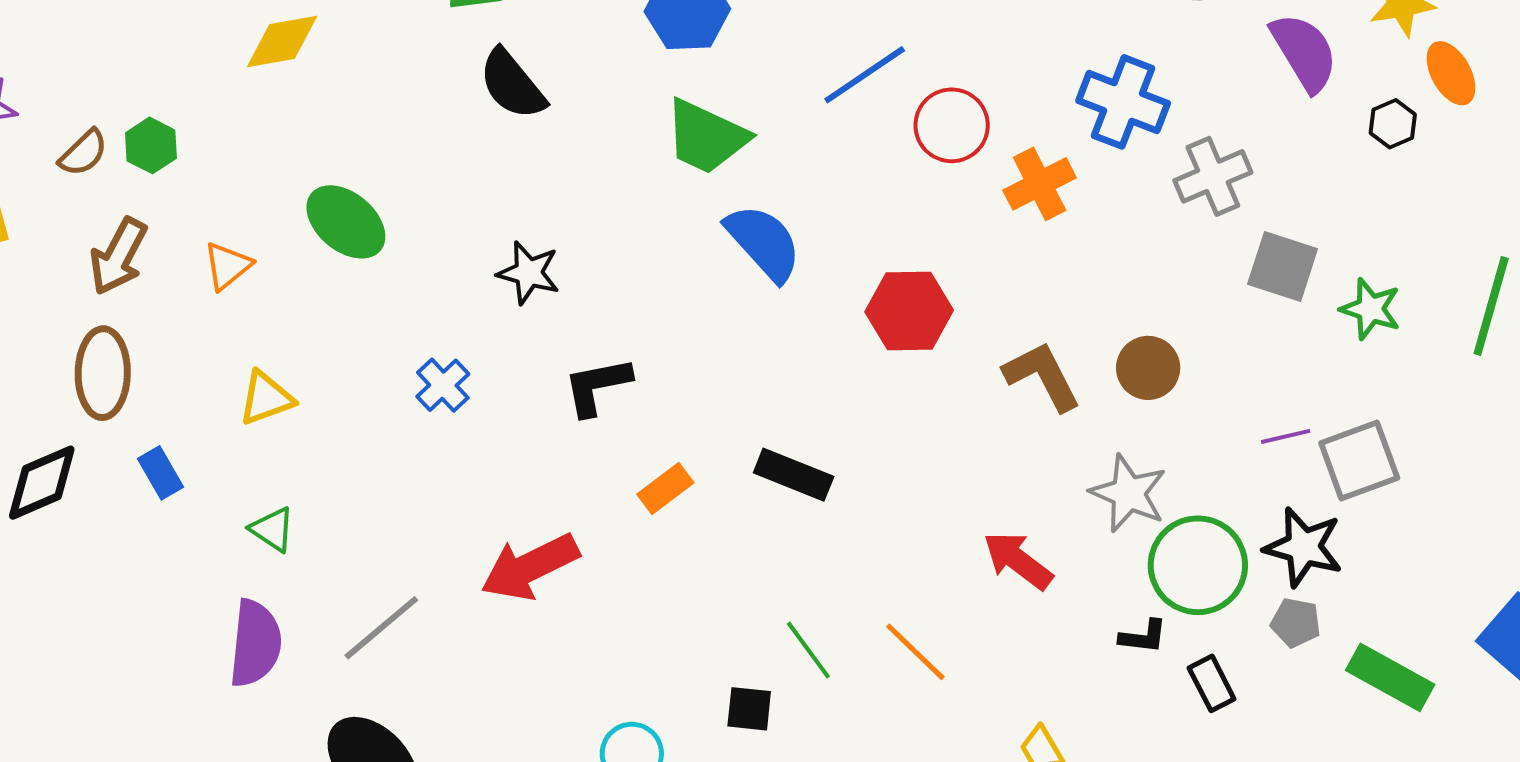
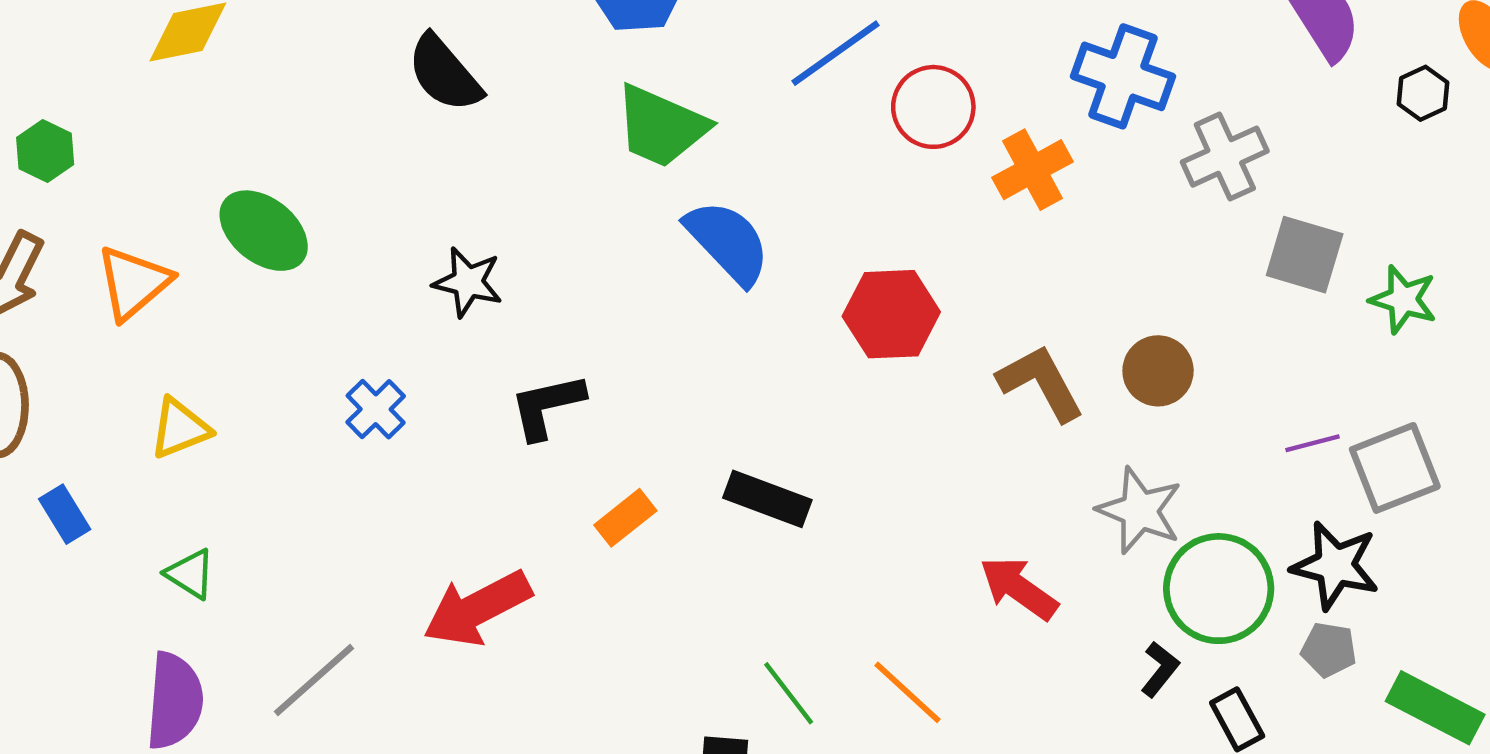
orange triangle: (227, 266) -> (133, 283), size x1.4
black L-shape: (1143, 637) -> (1160, 669), turned -57

